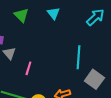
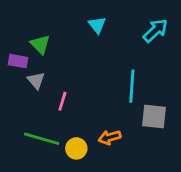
green triangle: (21, 15) -> (40, 44), moved
gray square: (94, 79) -> (154, 117), turned -30

